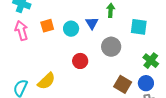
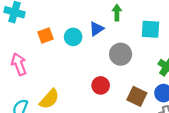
blue triangle: (92, 23) -> (96, 29), turned 32
pink arrow: (21, 31) -> (19, 64), moved
red circle: (80, 61) -> (101, 85), moved

